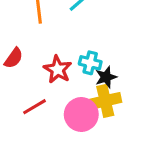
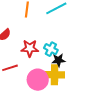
red star: (58, 69) -> (30, 48), turned 30

